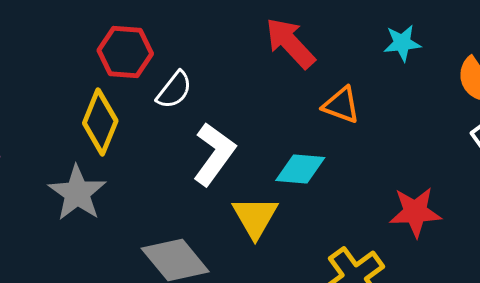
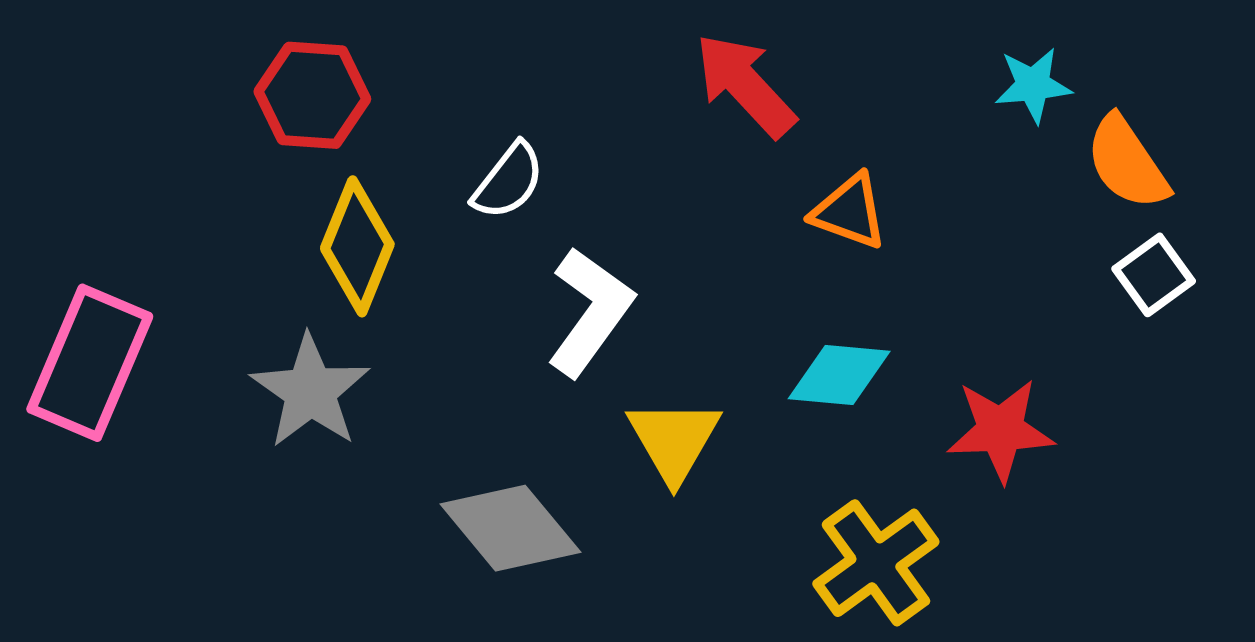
cyan star: (402, 43) -> (1033, 85), moved
red hexagon: (125, 52) -> (312, 95), moved
cyan diamond: (300, 169) -> (839, 375), moved

